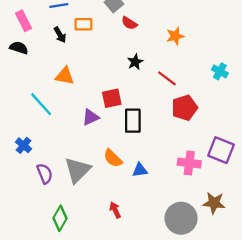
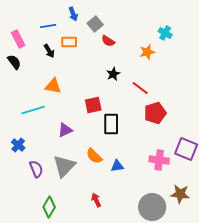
black semicircle: (19, 48) -> (14, 62), turned 35
cyan cross: (220, 71) -> (165, 33), moved
cyan line: (41, 104) -> (33, 110), turned -65
purple triangle: (91, 117) -> (65, 130), moved

